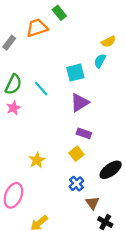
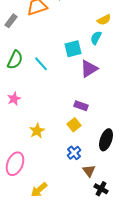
purple triangle: (80, 102) -> (89, 69), moved
pink star: (13, 108) -> (14, 99), moved
black ellipse: (111, 170) -> (106, 140), turned -35

